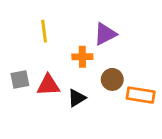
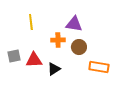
purple triangle: (105, 34) -> (74, 24), turned 36
brown circle: (112, 79) -> (79, 47), moved

